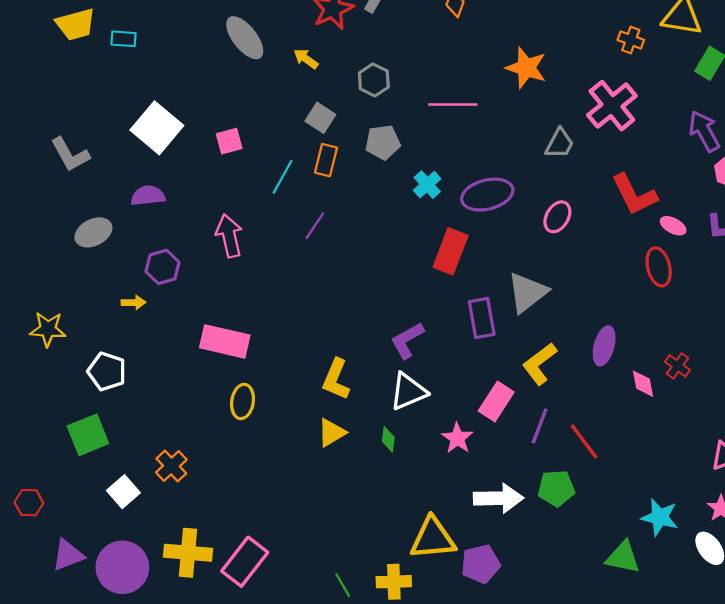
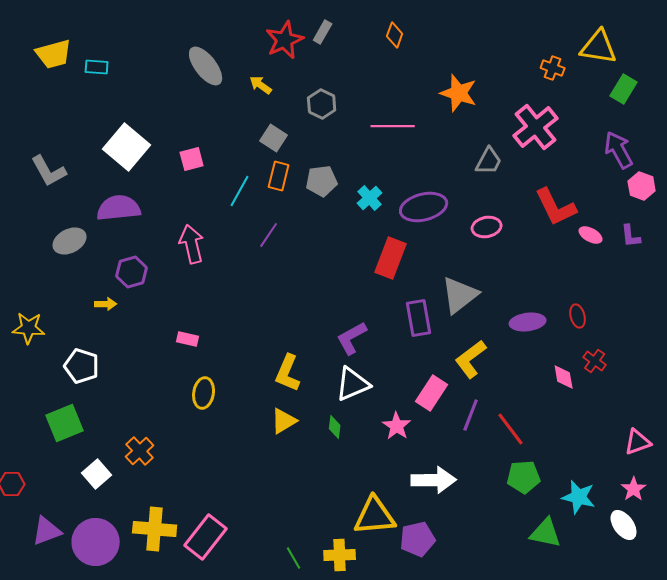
gray pentagon: (383, 142) -> (322, 181), moved
purple semicircle: (148, 196) -> (119, 208), size x1.4
pink ellipse: (557, 217) -> (487, 227), turned 48
red ellipse: (659, 267) -> (578, 316), moved, size x0.7
pink rectangle: (225, 341) -> (188, 339), size x0.5
purple ellipse: (604, 346) -> (528, 322), moved, turned 68
green pentagon: (556, 488) -> (524, 477), moved

